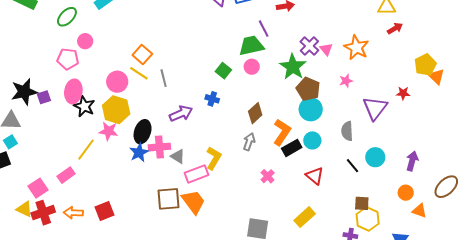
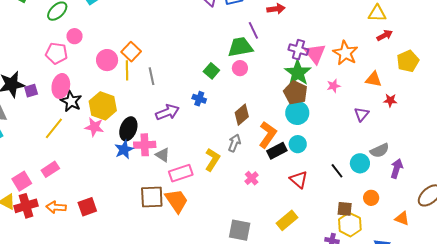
purple cross: (309, 46) -> (298, 50), turned -30
pink triangle: (326, 49) -> (315, 54), size x1.6
yellow pentagon: (425, 65) -> (408, 61), moved
green star: (293, 67) -> (298, 73), moved
yellow line: (139, 73) -> (127, 70), turned 54
orange triangle: (436, 77) -> (374, 79), moved, turned -36
pink circle: (117, 82) -> (107, 60), moved
purple triangle: (375, 108) -> (362, 114), size x0.6
gray semicircle: (347, 131) -> (380, 150), moved, turned -114
yellow line: (86, 150) -> (54, 128), moved
yellow L-shape: (214, 158) -> (212, 160), moved
orange circle: (406, 193) -> (371, 198), moved

